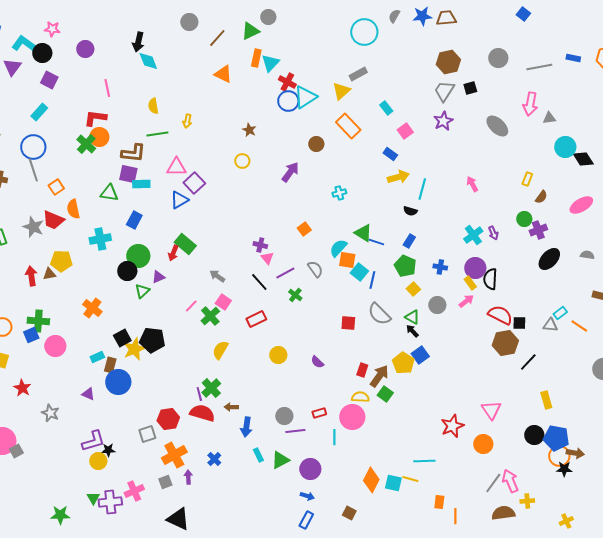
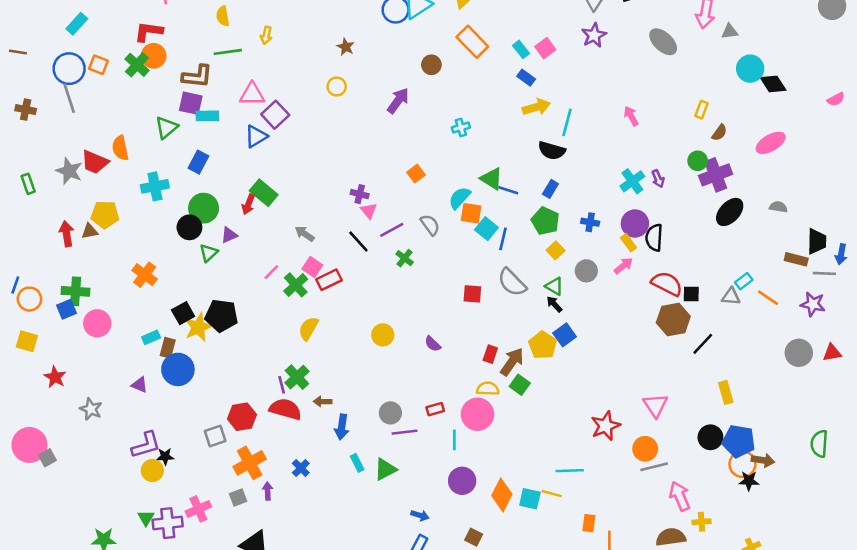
cyan rectangle: (386, 108) -> (521, 49), moved
orange square: (56, 187) -> (99, 65), moved, turned -35
green triangle: (109, 193) -> (166, 127), turned -48
black semicircle: (410, 211) -> (552, 151), size x1.5
purple cross: (538, 230) -> (716, 175), size x1.4
red rectangle: (256, 319) -> (329, 280), moved
purple circle: (310, 469) -> (462, 481), moved
gray line: (493, 483) -> (654, 467), moved, turned 40

